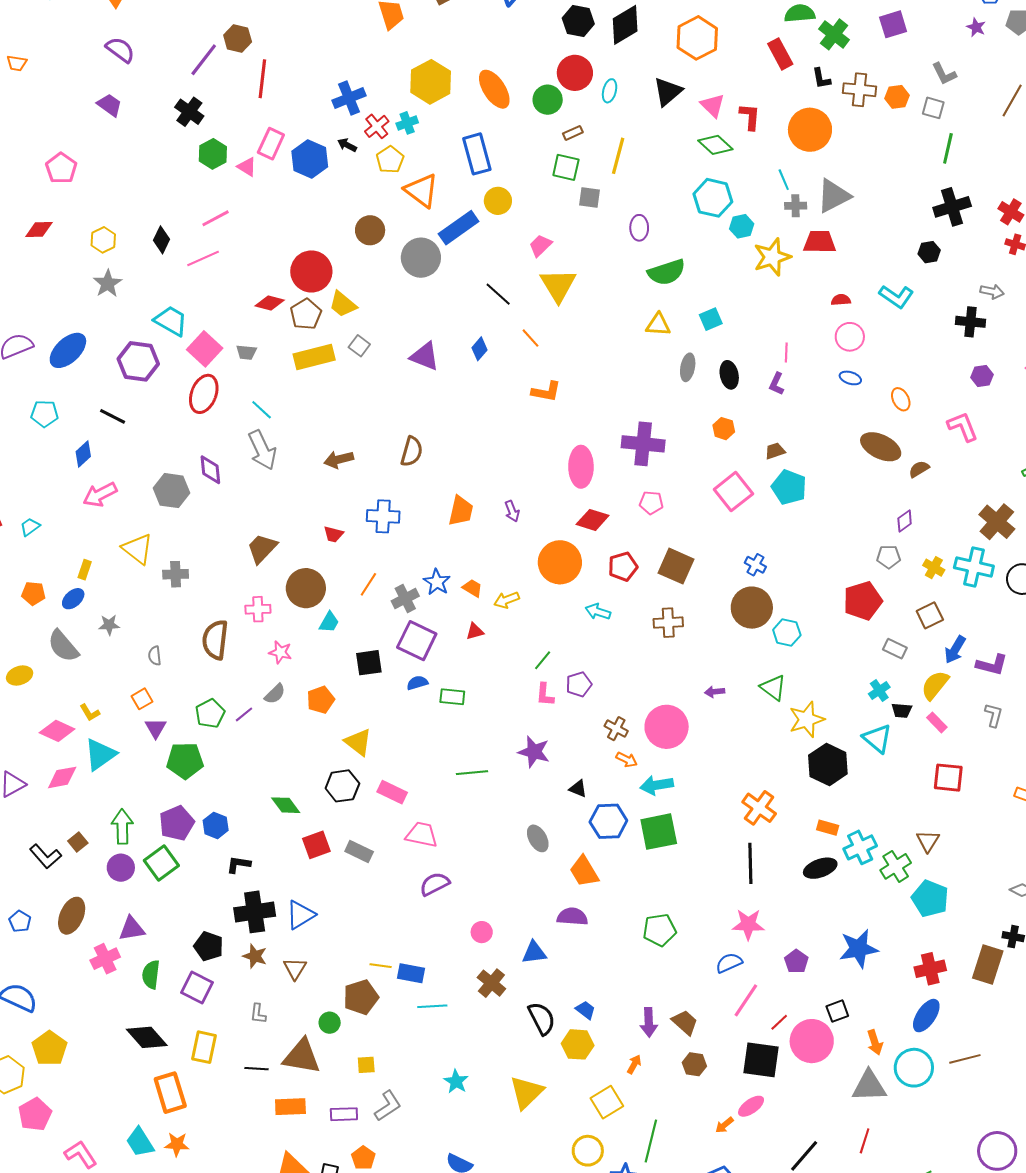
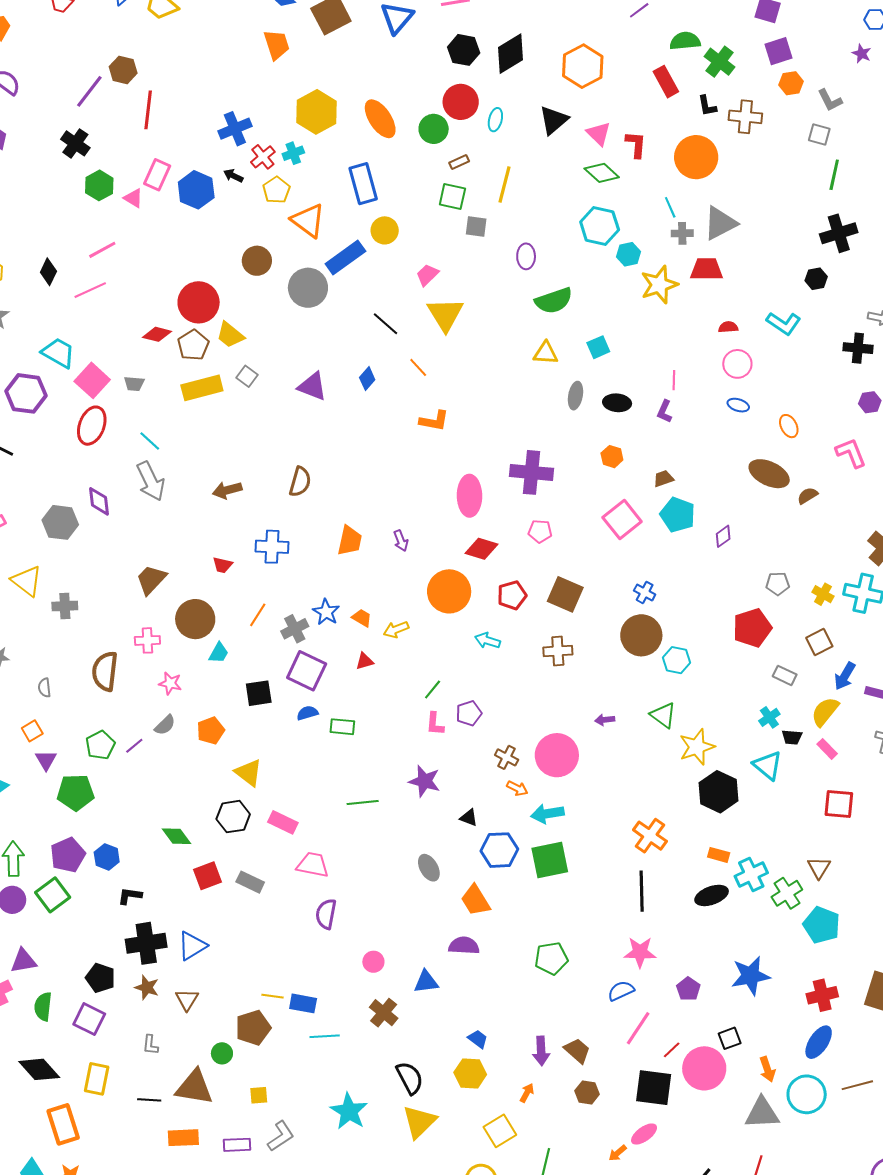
orange hexagon: (897, 97) -> (791, 83), moved
black ellipse: (729, 375) -> (617, 403), turned -72
purple diamond: (905, 521) -> (723, 536), moved
purple semicircle: (435, 884) -> (326, 914), turned -52
black semicircle: (542, 1018) -> (410, 1078), moved
cyan star: (456, 1081) -> (349, 1111), size x1.5

